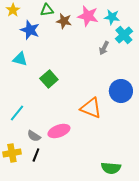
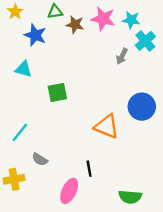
green square: (49, 79) -> (57, 93), turned 30
pink ellipse: (59, 131) -> (69, 191), moved, turned -45
black line: (36, 155) -> (89, 169), moved, turned -32

